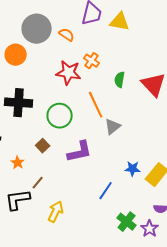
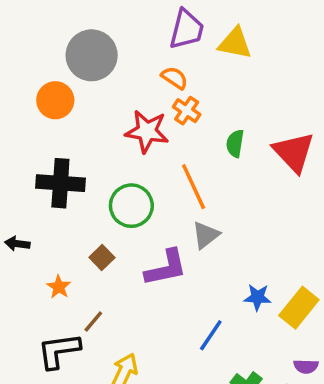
orange semicircle: (67, 35) -> (175, 78), moved
gray triangle: (113, 127) -> (206, 235), moved

